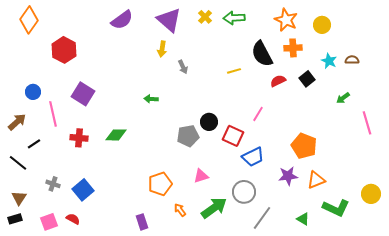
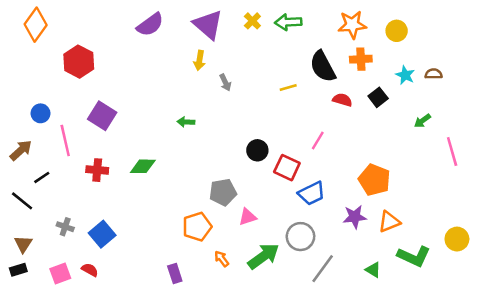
orange star: (286, 20) -> (352, 25), turned -30
red semicircle: (278, 81) -> (342, 100), turned 42
gray pentagon: (188, 136) -> (223, 192), moved

